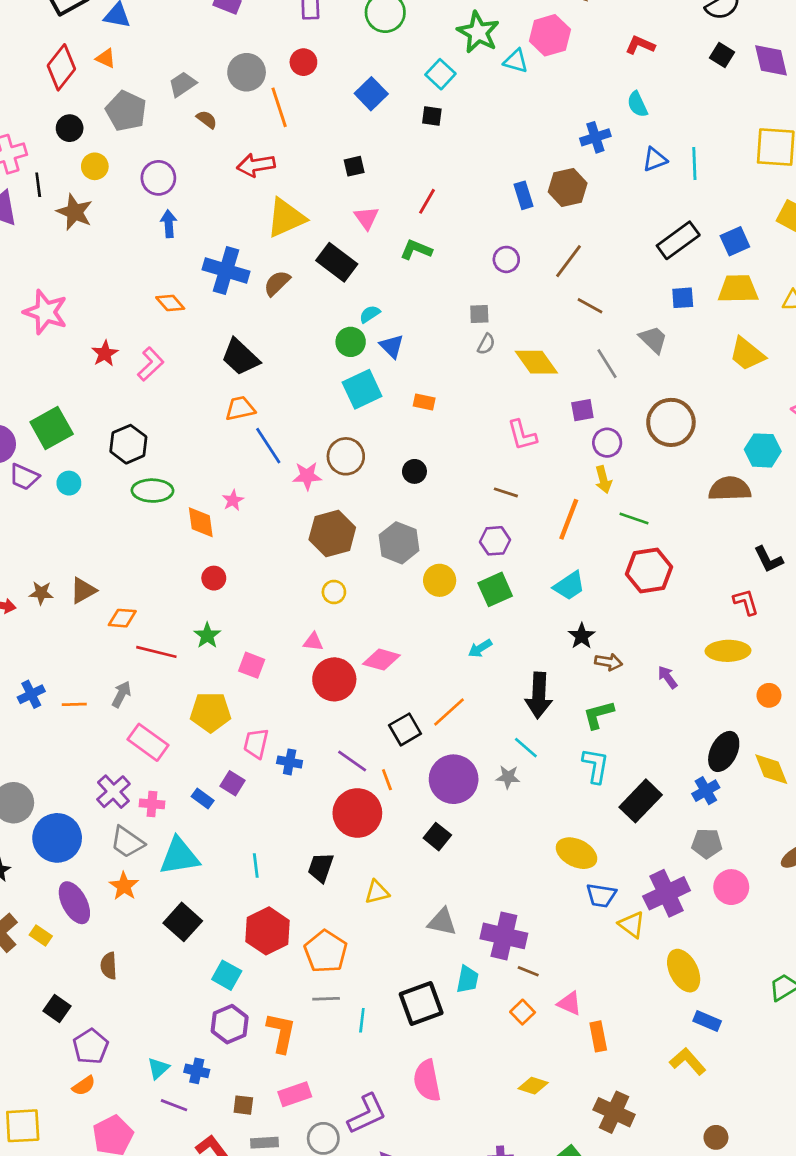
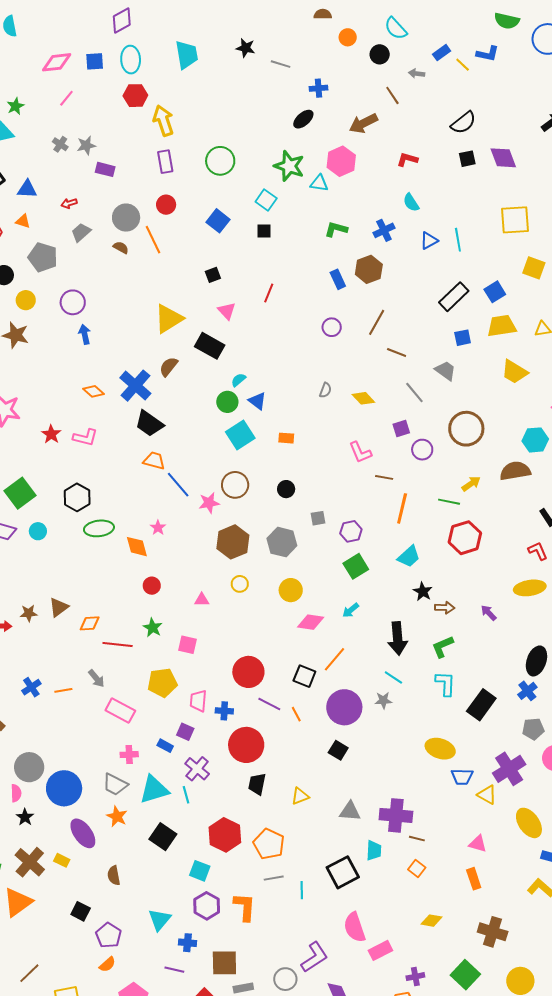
black square: (722, 55) -> (467, 159), turned -36
brown semicircle: (207, 119) -> (121, 247), moved
red arrow: (256, 165) -> (69, 203), moved, size x0.6
green L-shape: (416, 250) -> (336, 229), moved
blue cross: (226, 270) -> (135, 386), moved, turned 32
gray square: (479, 314) -> (318, 518), moved
yellow diamond: (536, 362) -> (363, 398), size x0.7
pink L-shape: (151, 364) -> (85, 437), turned 65
orange trapezoid: (240, 408) -> (154, 461), turned 35
yellow arrow: (603, 480) -> (471, 484), moved, turned -102
brown line: (506, 492) -> (384, 477), moved
yellow circle: (440, 580) -> (291, 590), moved
pink triangle: (313, 642) -> (202, 600), moved
pink diamond: (381, 660) -> (311, 622), moved
red circle: (334, 679) -> (248, 672), moved
gray arrow: (121, 694) -> (96, 678), turned 120
black square: (405, 729) -> (304, 676), turned -30
purple cross: (113, 792) -> (197, 769), moved
red circle: (357, 813) -> (246, 745), moved
cyan line: (256, 865) -> (186, 795), moved
pink triangle: (570, 1003) -> (478, 844), moved
cyan triangle: (158, 1068) -> (160, 920), moved, size x1.4
pink rectangle: (295, 1094) -> (380, 950), moved
brown square: (243, 1105) -> (224, 963), size x1.8

